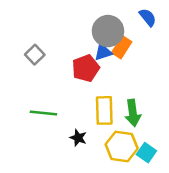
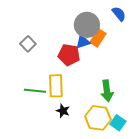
red pentagon: (86, 68) -> (69, 55), turned 30
yellow rectangle: (104, 110) -> (56, 86), moved

